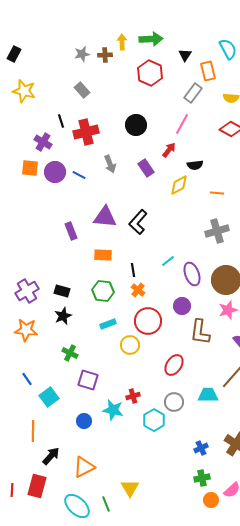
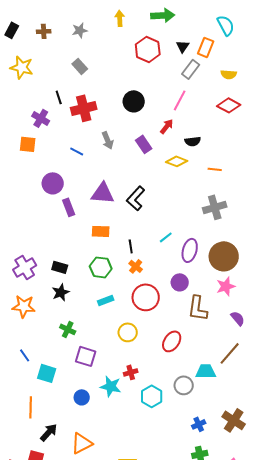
green arrow: (151, 39) -> (163, 15), moved
brown cross: (105, 55) -> (44, 31), moved
black triangle: (185, 55) -> (183, 46), moved
orange rectangle: (208, 71) -> (206, 47), turned 36
purple circle: (55, 172) -> (53, 183), moved
yellow diamond: (179, 185) -> (177, 161), turned 50
purple ellipse: (192, 274) -> (190, 250), turned 35
yellow circle: (130, 345) -> (128, 332), moved
cyan square: (49, 397) -> (47, 373), turned -36
gray circle: (174, 402) -> (184, 385), moved

